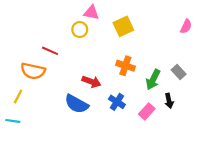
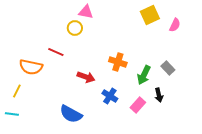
yellow square: (123, 26) -> (150, 15), moved
red line: (50, 51) -> (56, 52), moved
blue semicircle: (77, 104) -> (71, 114), moved

